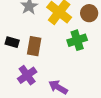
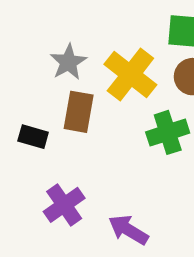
brown rectangle: (34, 46) -> (79, 112), moved

